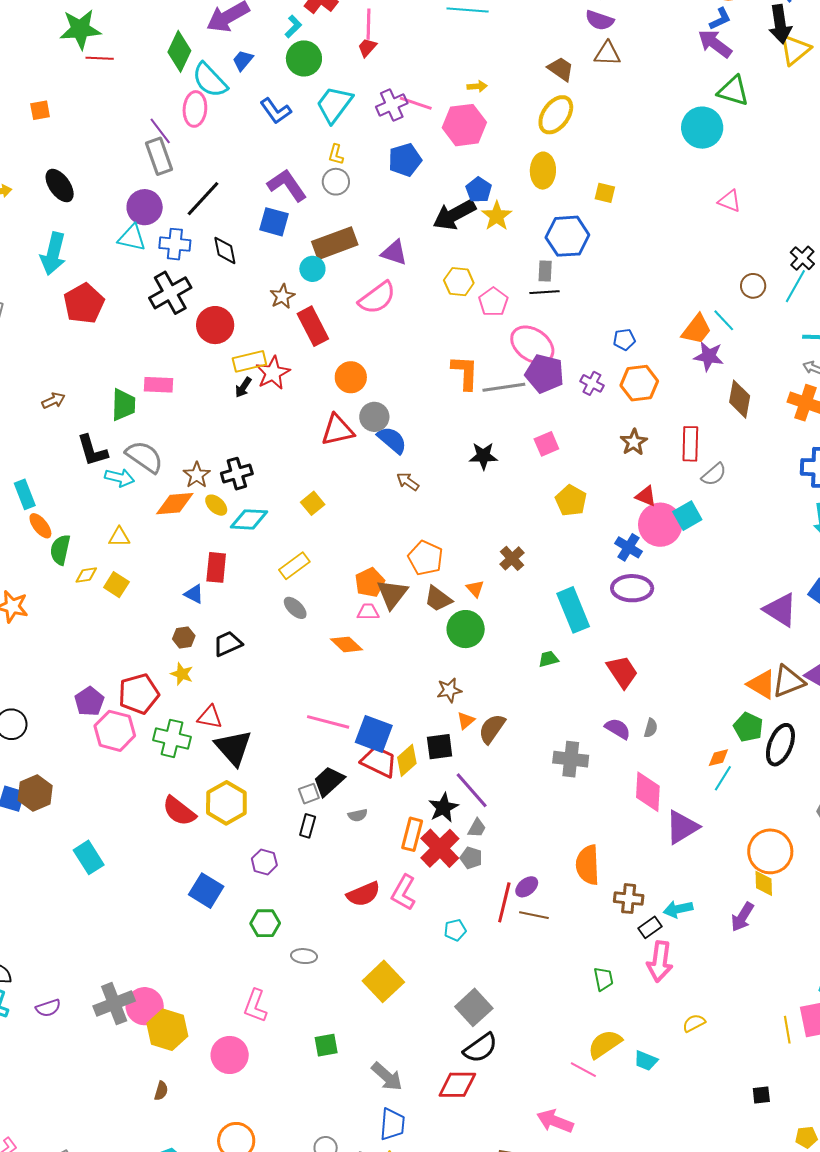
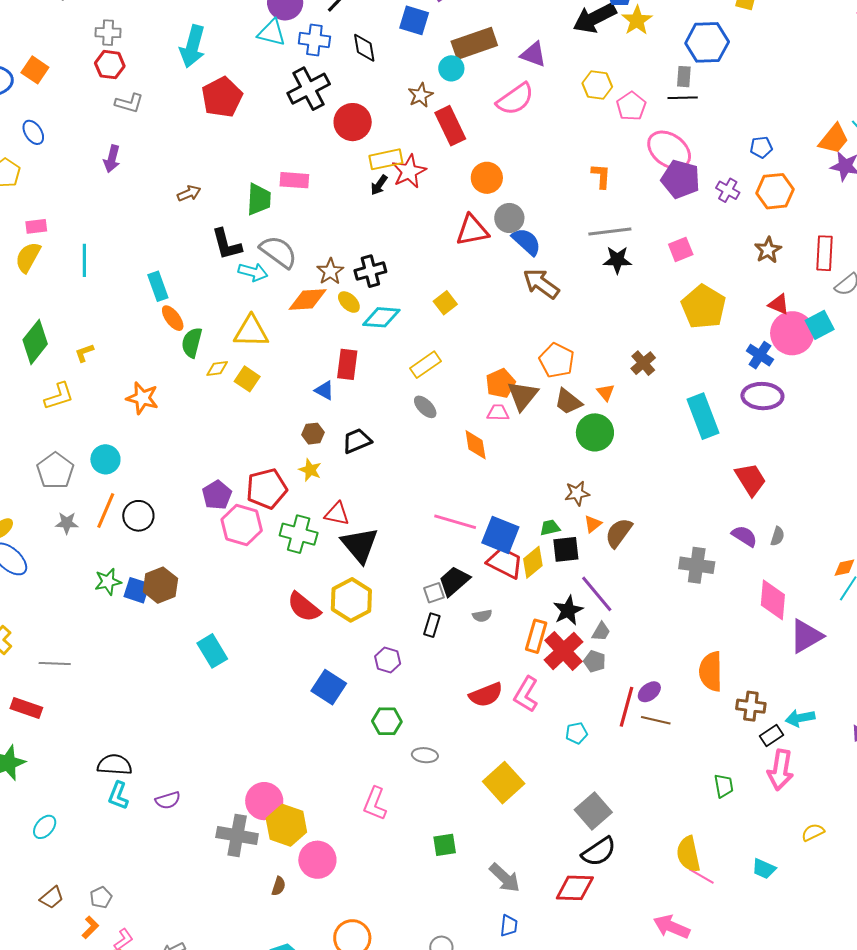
orange L-shape: (465, 372) -> (601, 176), size x0.7
gray line: (504, 387) -> (610, 231), moved
brown arrow: (408, 482) -> (541, 284), size x1.6
yellow pentagon: (571, 500) -> (704, 307), size x1.4
yellow triangle: (119, 537) -> (251, 331), size x1.6
orange diamond: (347, 644) -> (476, 445), turned 36
green trapezoid: (548, 659) -> (550, 528), moved
gray cross: (114, 1004) -> (237, 836), moved, turned 30
yellow semicircle: (605, 1044) -> (688, 854), moved, turned -69
pink circle: (230, 1055) -> (317, 860), moved
blue trapezoid: (392, 1124) -> (509, 926), size x0.7

